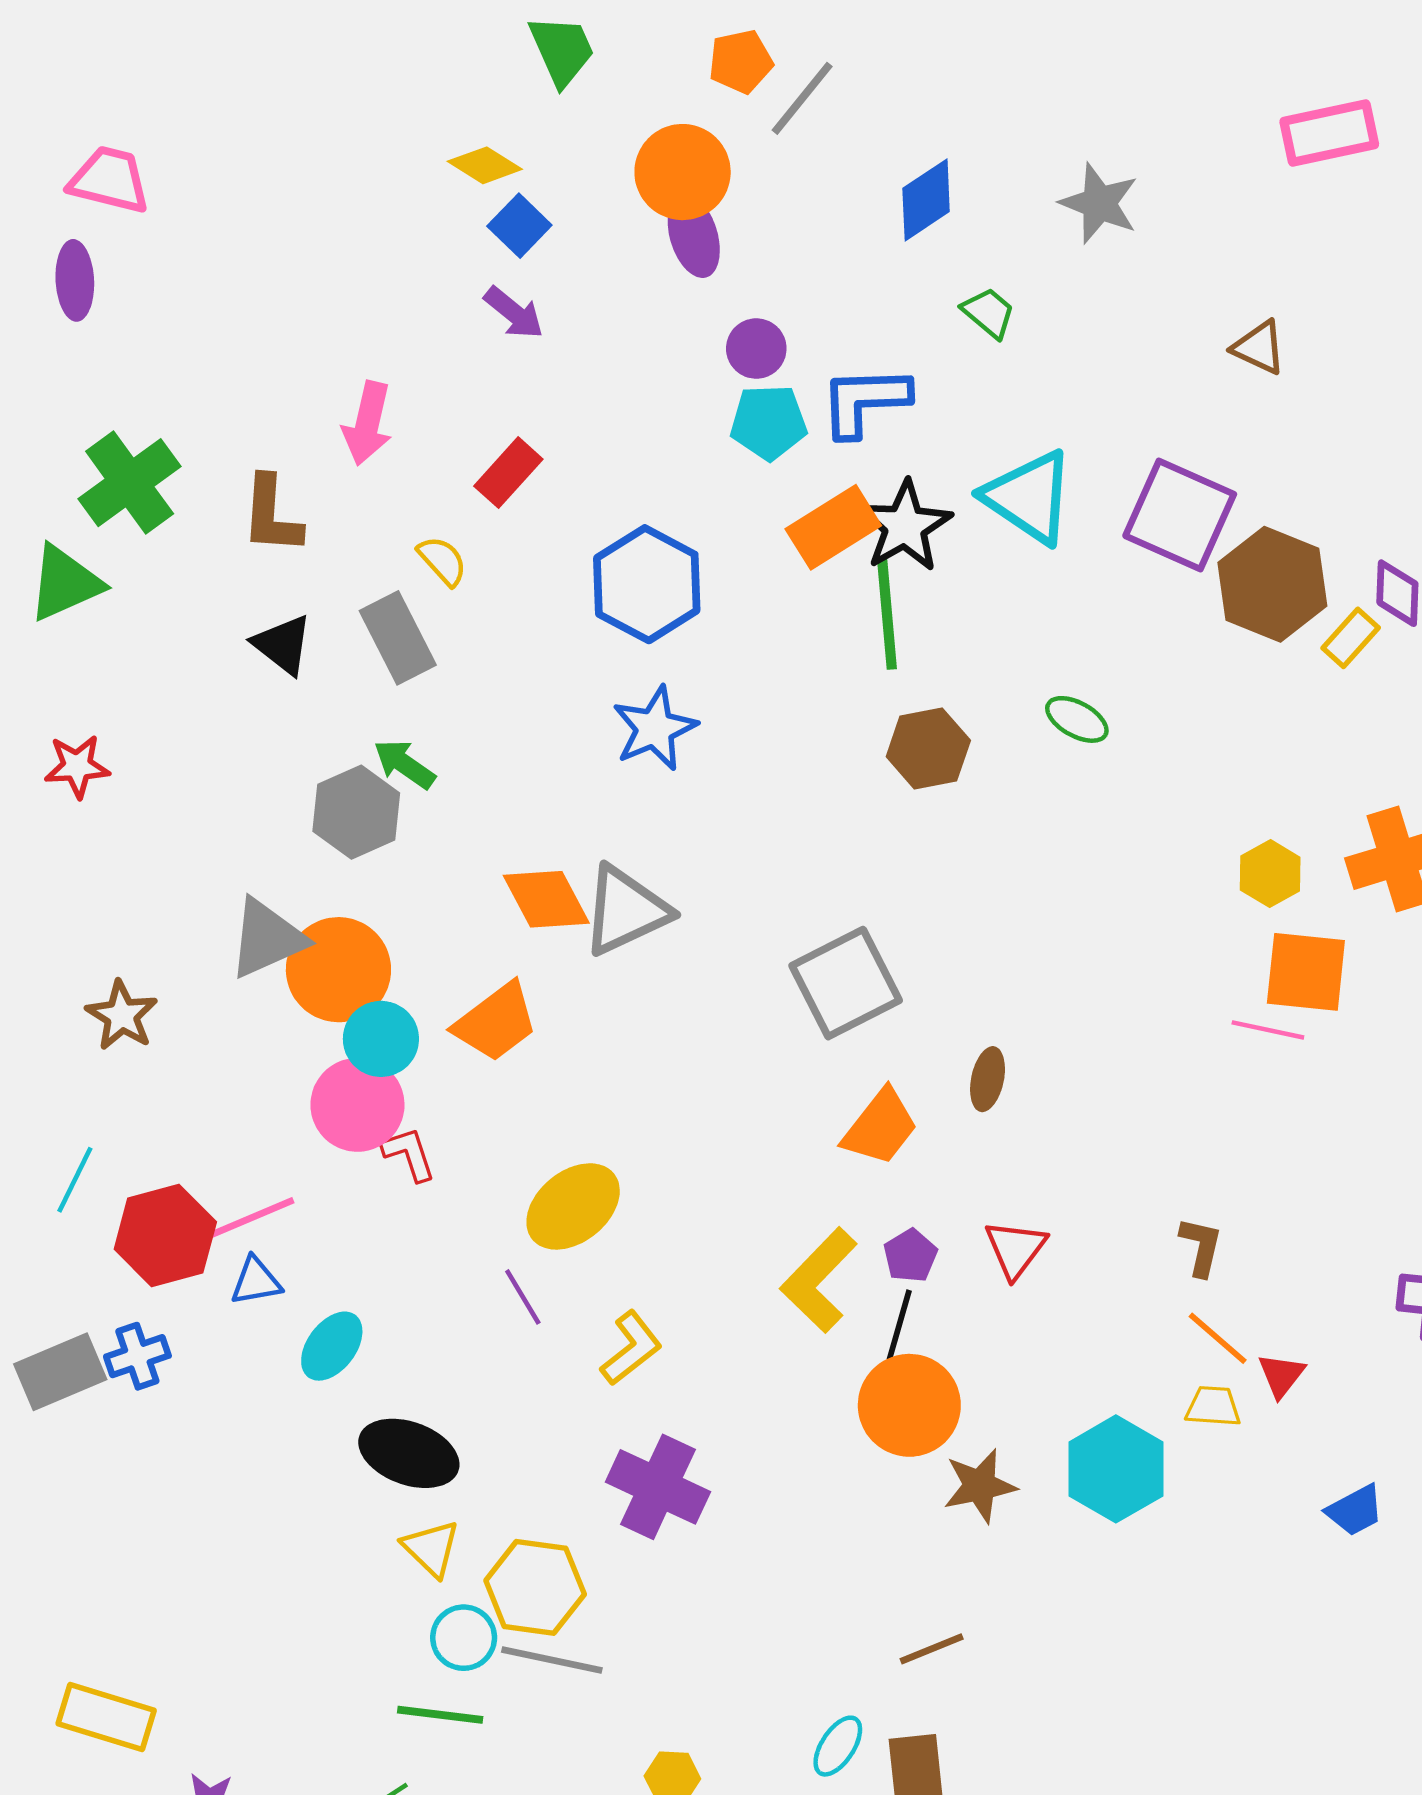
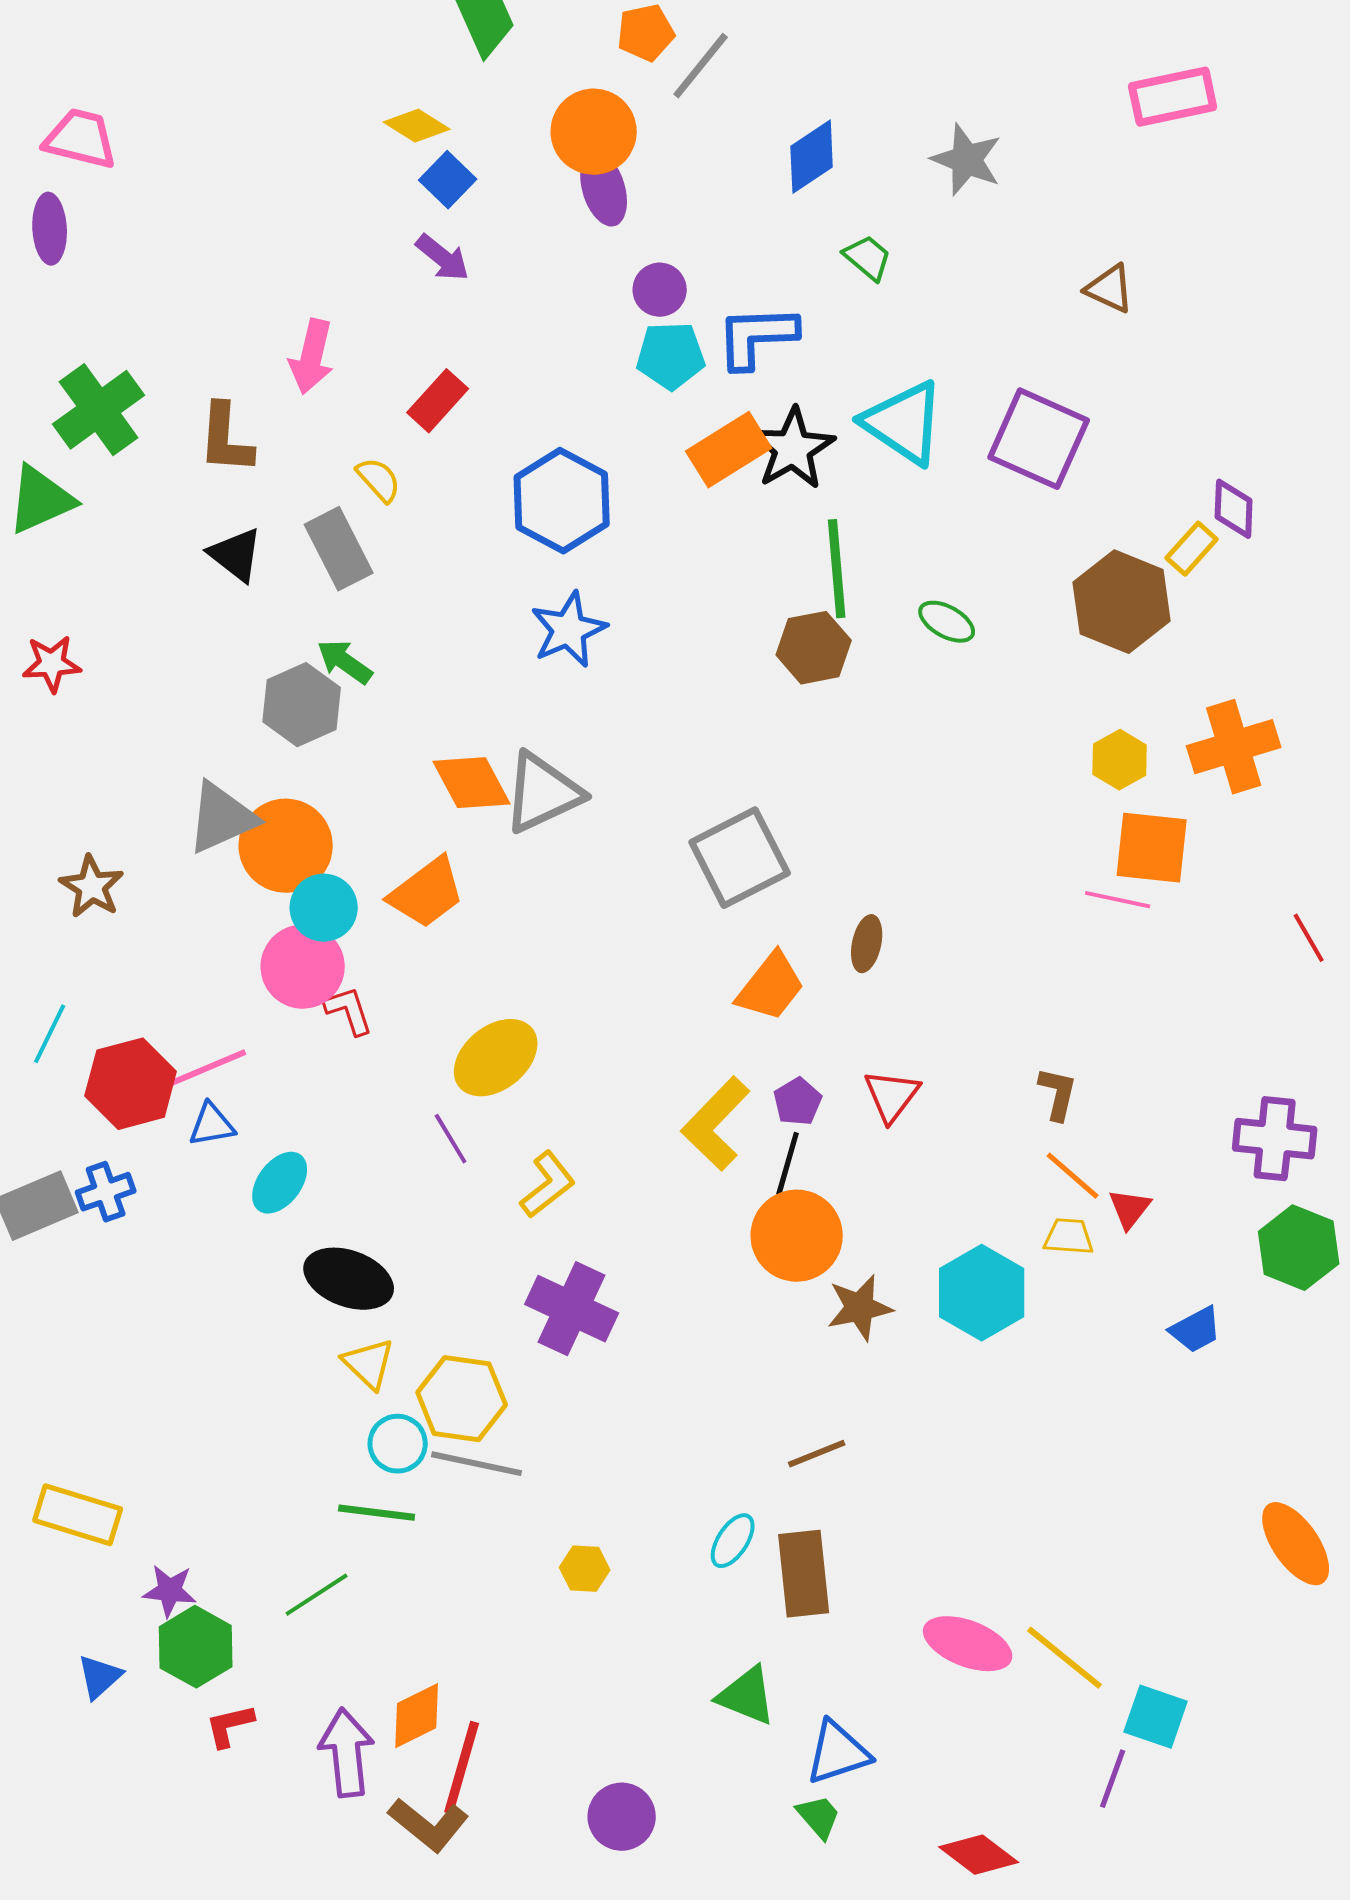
brown hexagon: (1272, 584) -> (1122, 602), moved
green line: (887, 614) -> (837, 569), moved

